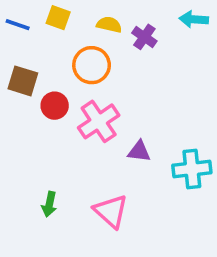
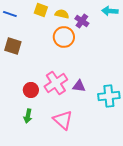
yellow square: (58, 18) -> (41, 10), moved
orange circle: (92, 65) -> (64, 37), moved
red circle: (55, 106) -> (31, 90), moved
pink cross: (99, 121) -> (56, 83), moved

